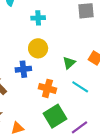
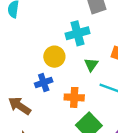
cyan cross: (38, 18) -> (77, 33), moved, size x1.5

